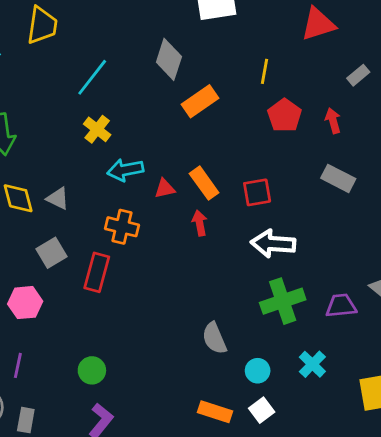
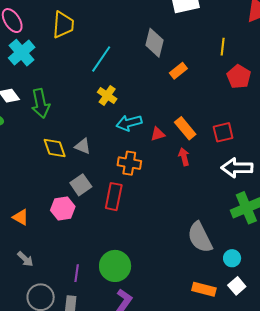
orange rectangle: (200, 101) -> (178, 71), size x0.7
pink hexagon: (25, 303) -> (63, 208), moved
gray semicircle: (214, 338) -> (200, 237), size x1.4
purple line: (18, 365) -> (77, 273), moved
green circle: (92, 370) -> (115, 266), size x1.6

